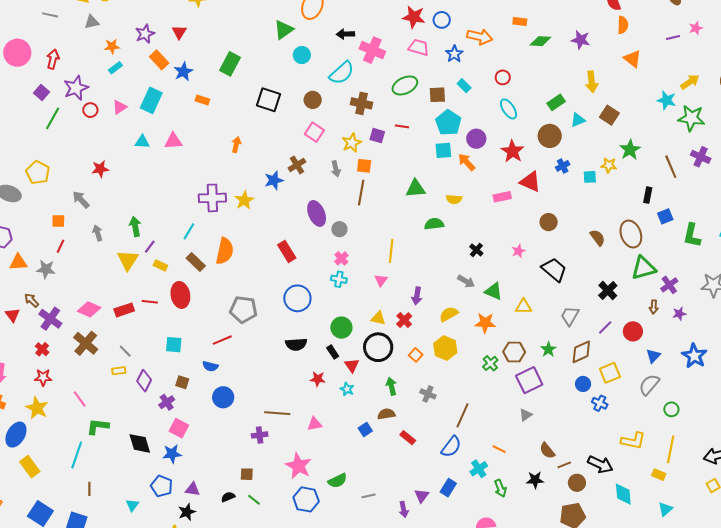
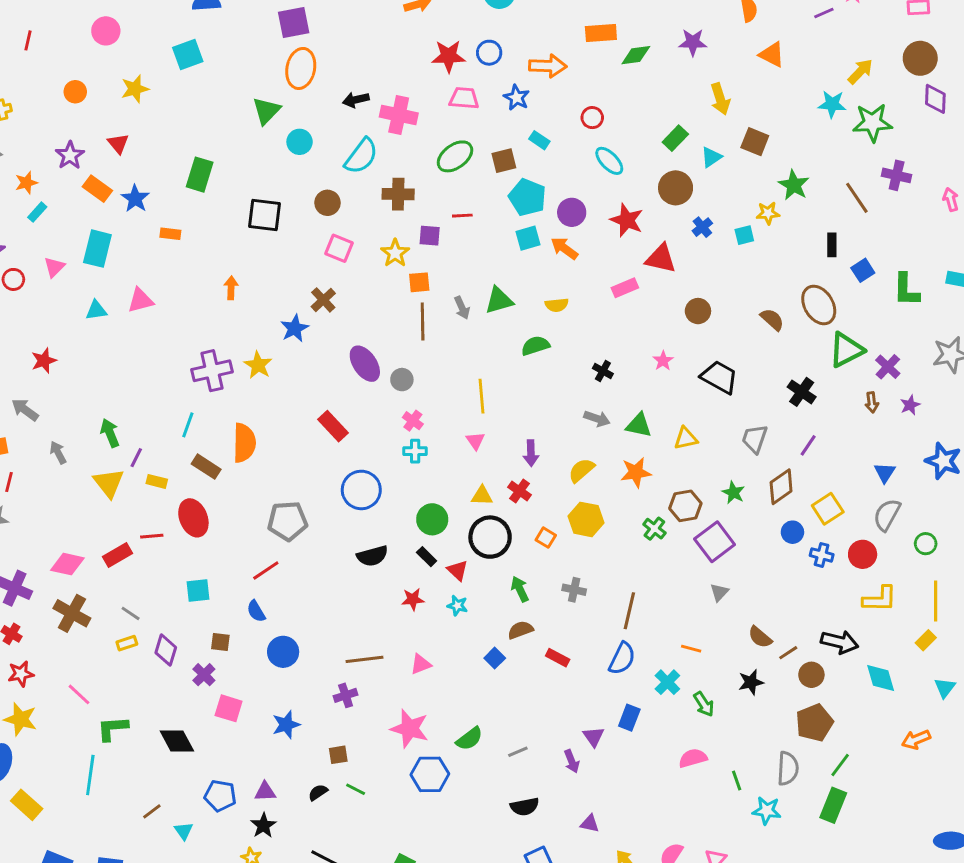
orange rectangle: (520, 22) -> (601, 33), size x1.5
gray arrow: (336, 169) -> (462, 308), moved
red circle: (633, 331) -> (863, 554), moved
blue semicircle: (210, 366) -> (256, 611), turned 56
blue star: (172, 454) -> (286, 725), moved
yellow rectangle: (659, 475) -> (926, 640), turned -56
brown line: (89, 489) -> (152, 811), moved, turned 64

